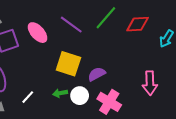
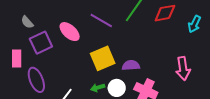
yellow square: (68, 64) -> (103, 58), turned -35
purple semicircle: (97, 74) -> (131, 65), turned 30

